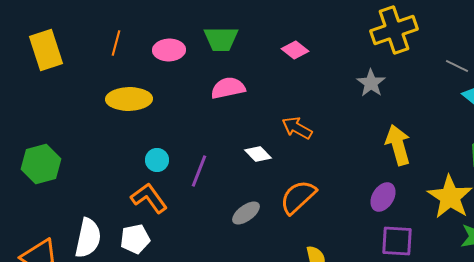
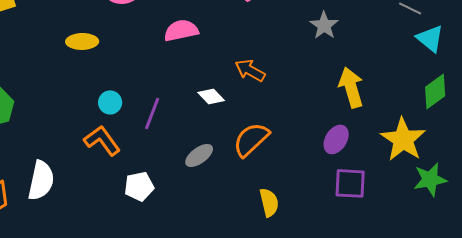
yellow ellipse: (129, 99) -> (82, 41), size x0.7
white pentagon: (135, 239) -> (139, 186), moved

